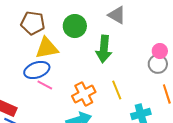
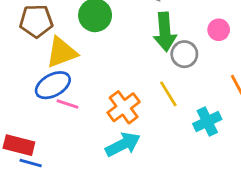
green arrow: (104, 49) -> (165, 32), moved
gray circle: (158, 64) -> (184, 54), moved

